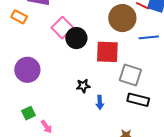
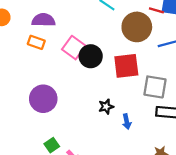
orange rectangle: (19, 17) -> (36, 42), moved

